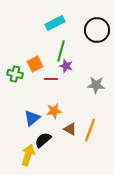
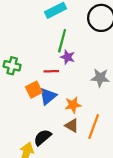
orange square: (35, 64) -> (34, 90), moved
orange star: (54, 111) -> (73, 105), moved
blue triangle: (32, 118) -> (48, 96), moved

